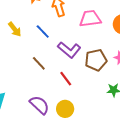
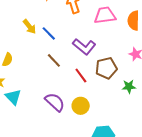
blue line: (43, 32) -> (49, 33), moved
brown pentagon: (96, 60) -> (106, 68), moved

